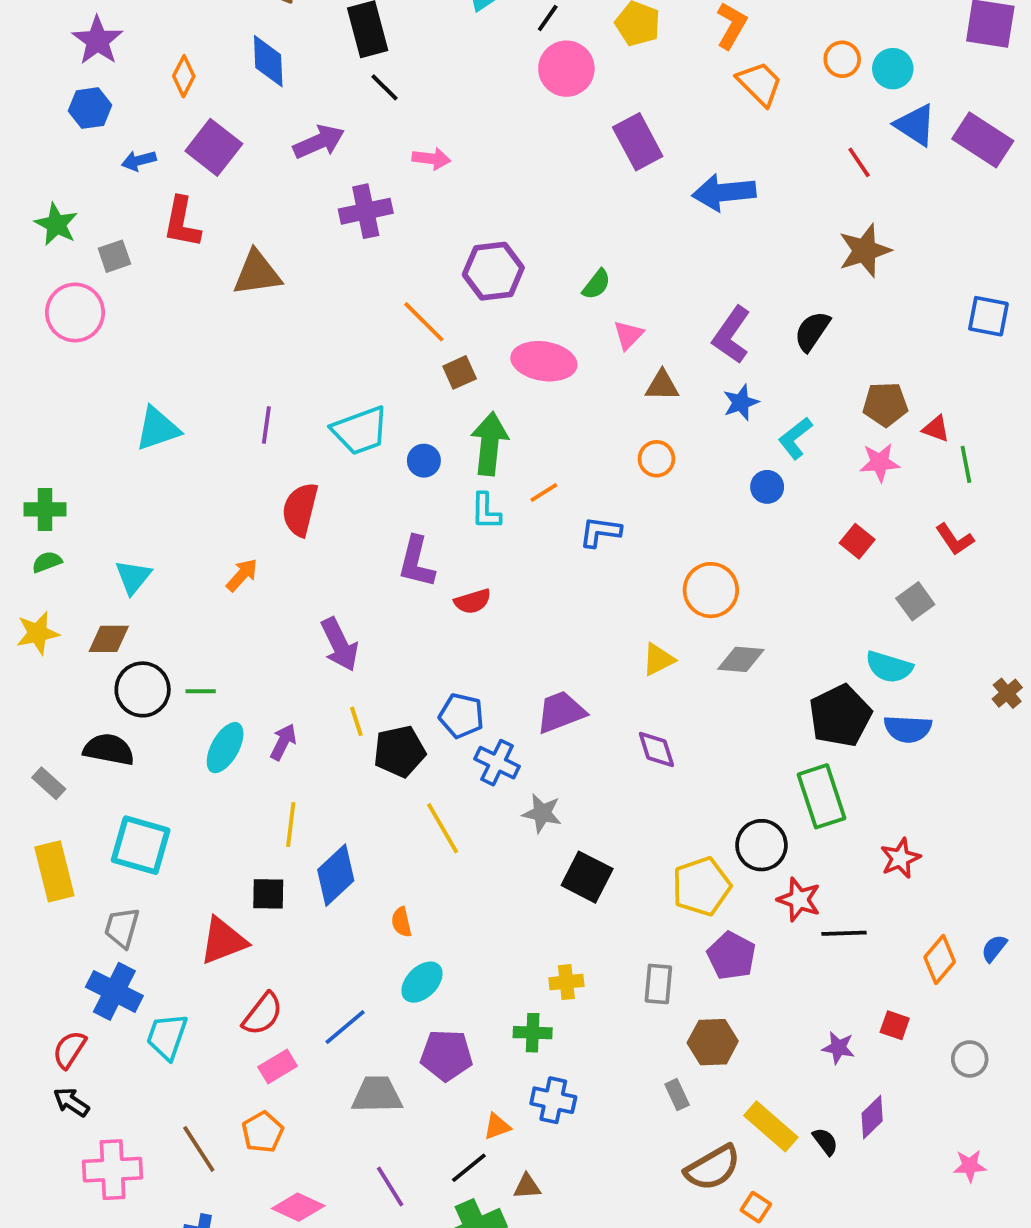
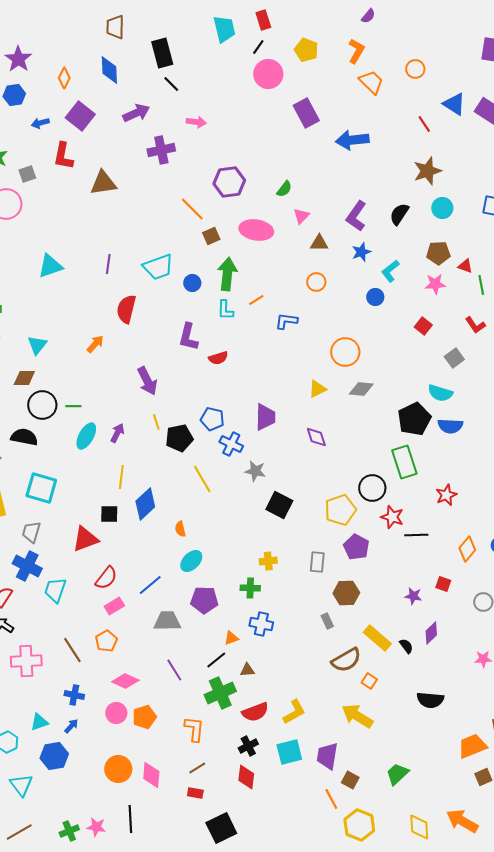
cyan circle: (893, 69) -> (442, 208), moved
purple trapezoid: (561, 712) -> (265, 417), turned 112

